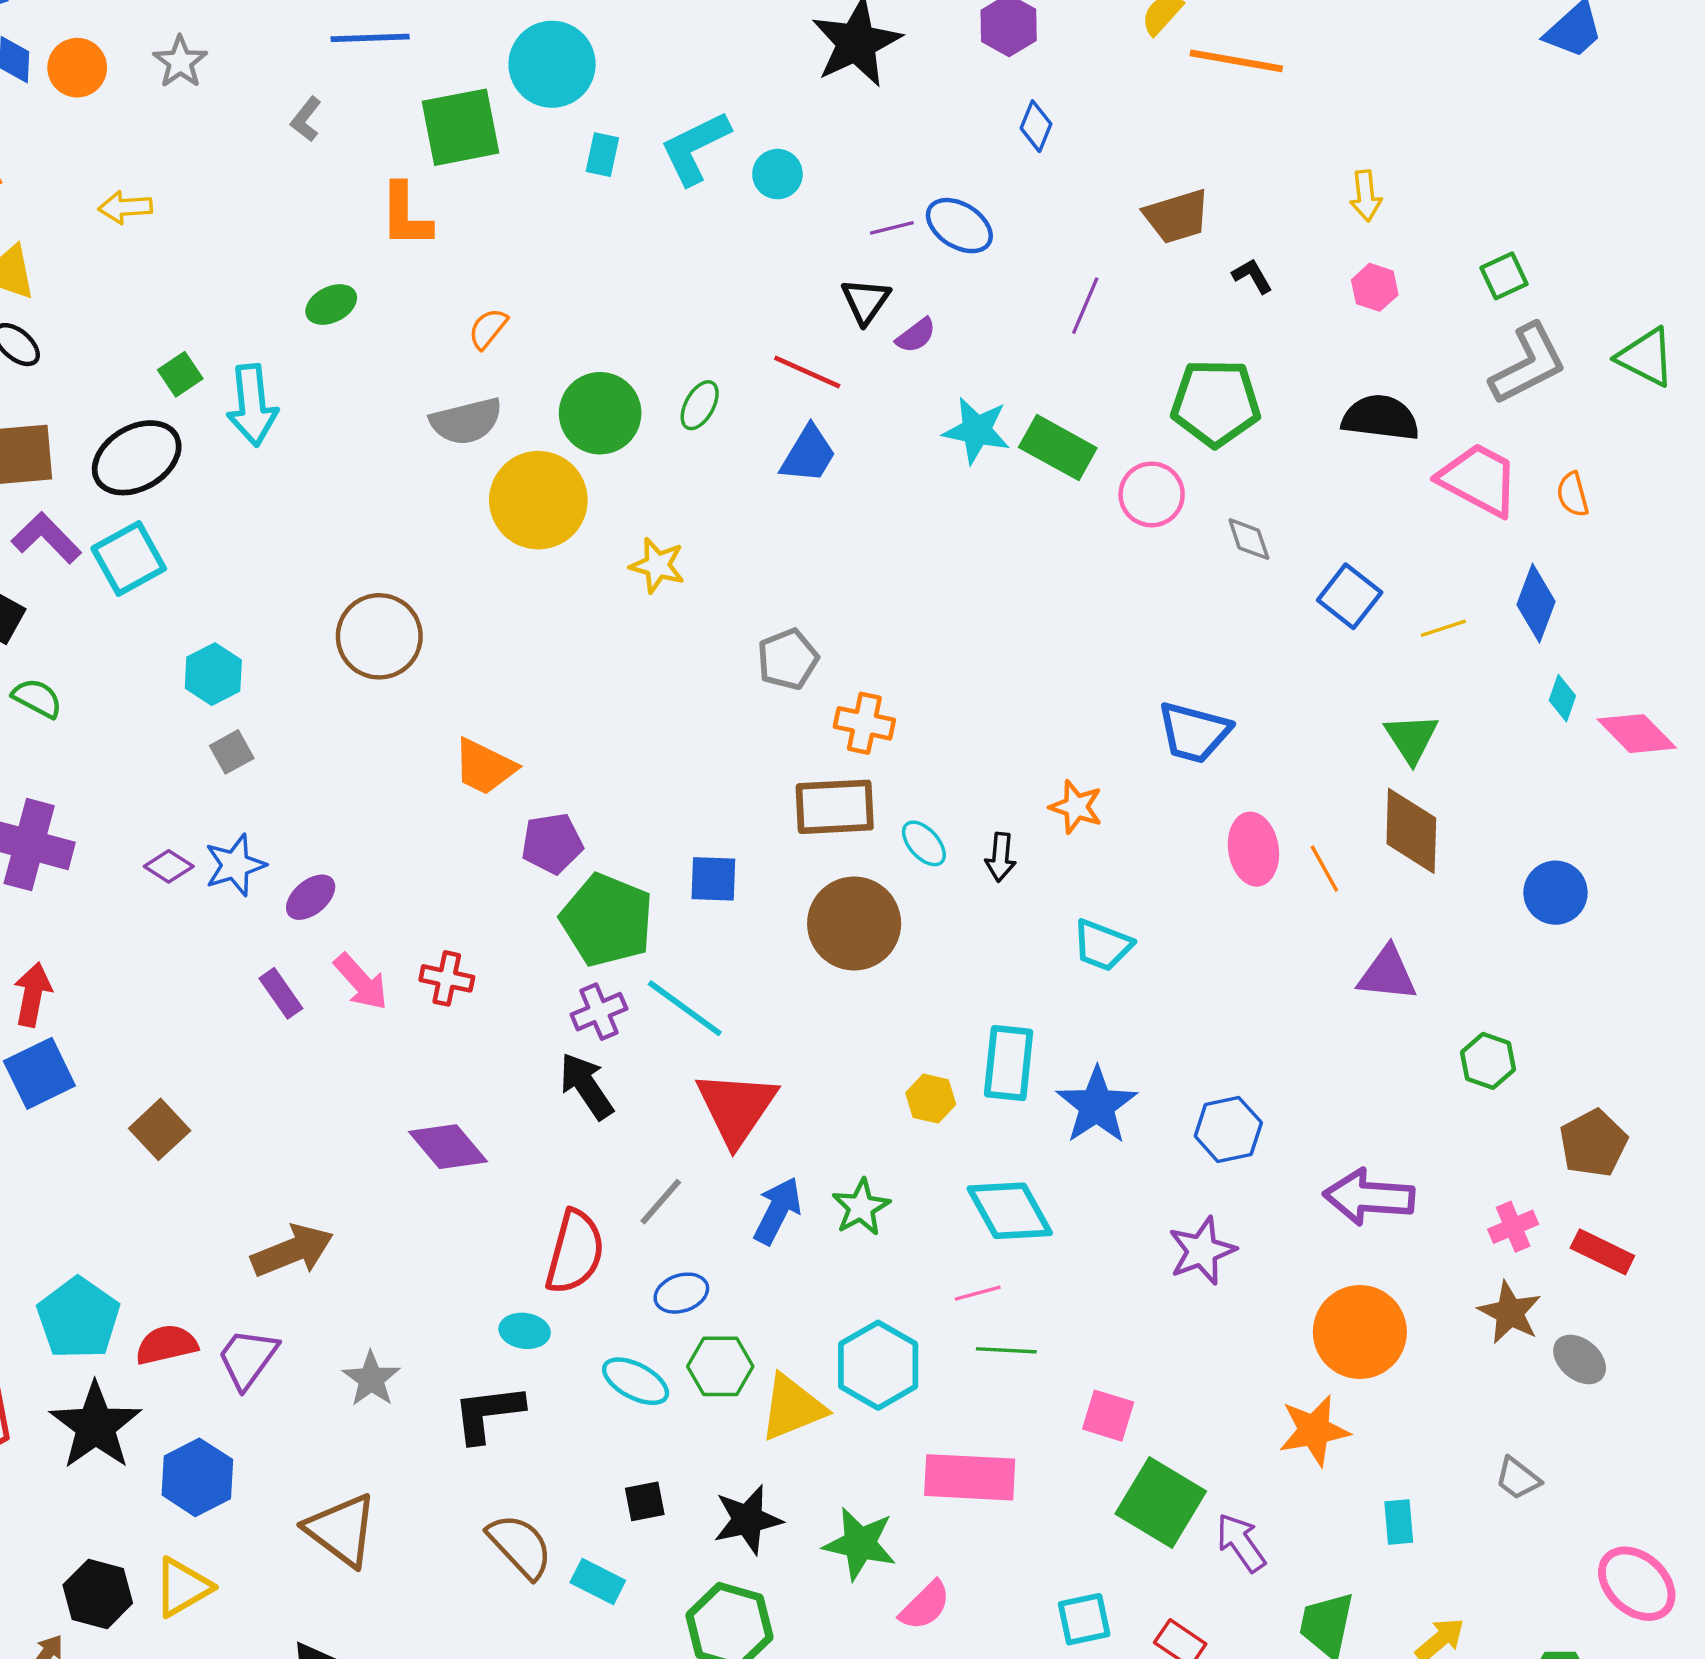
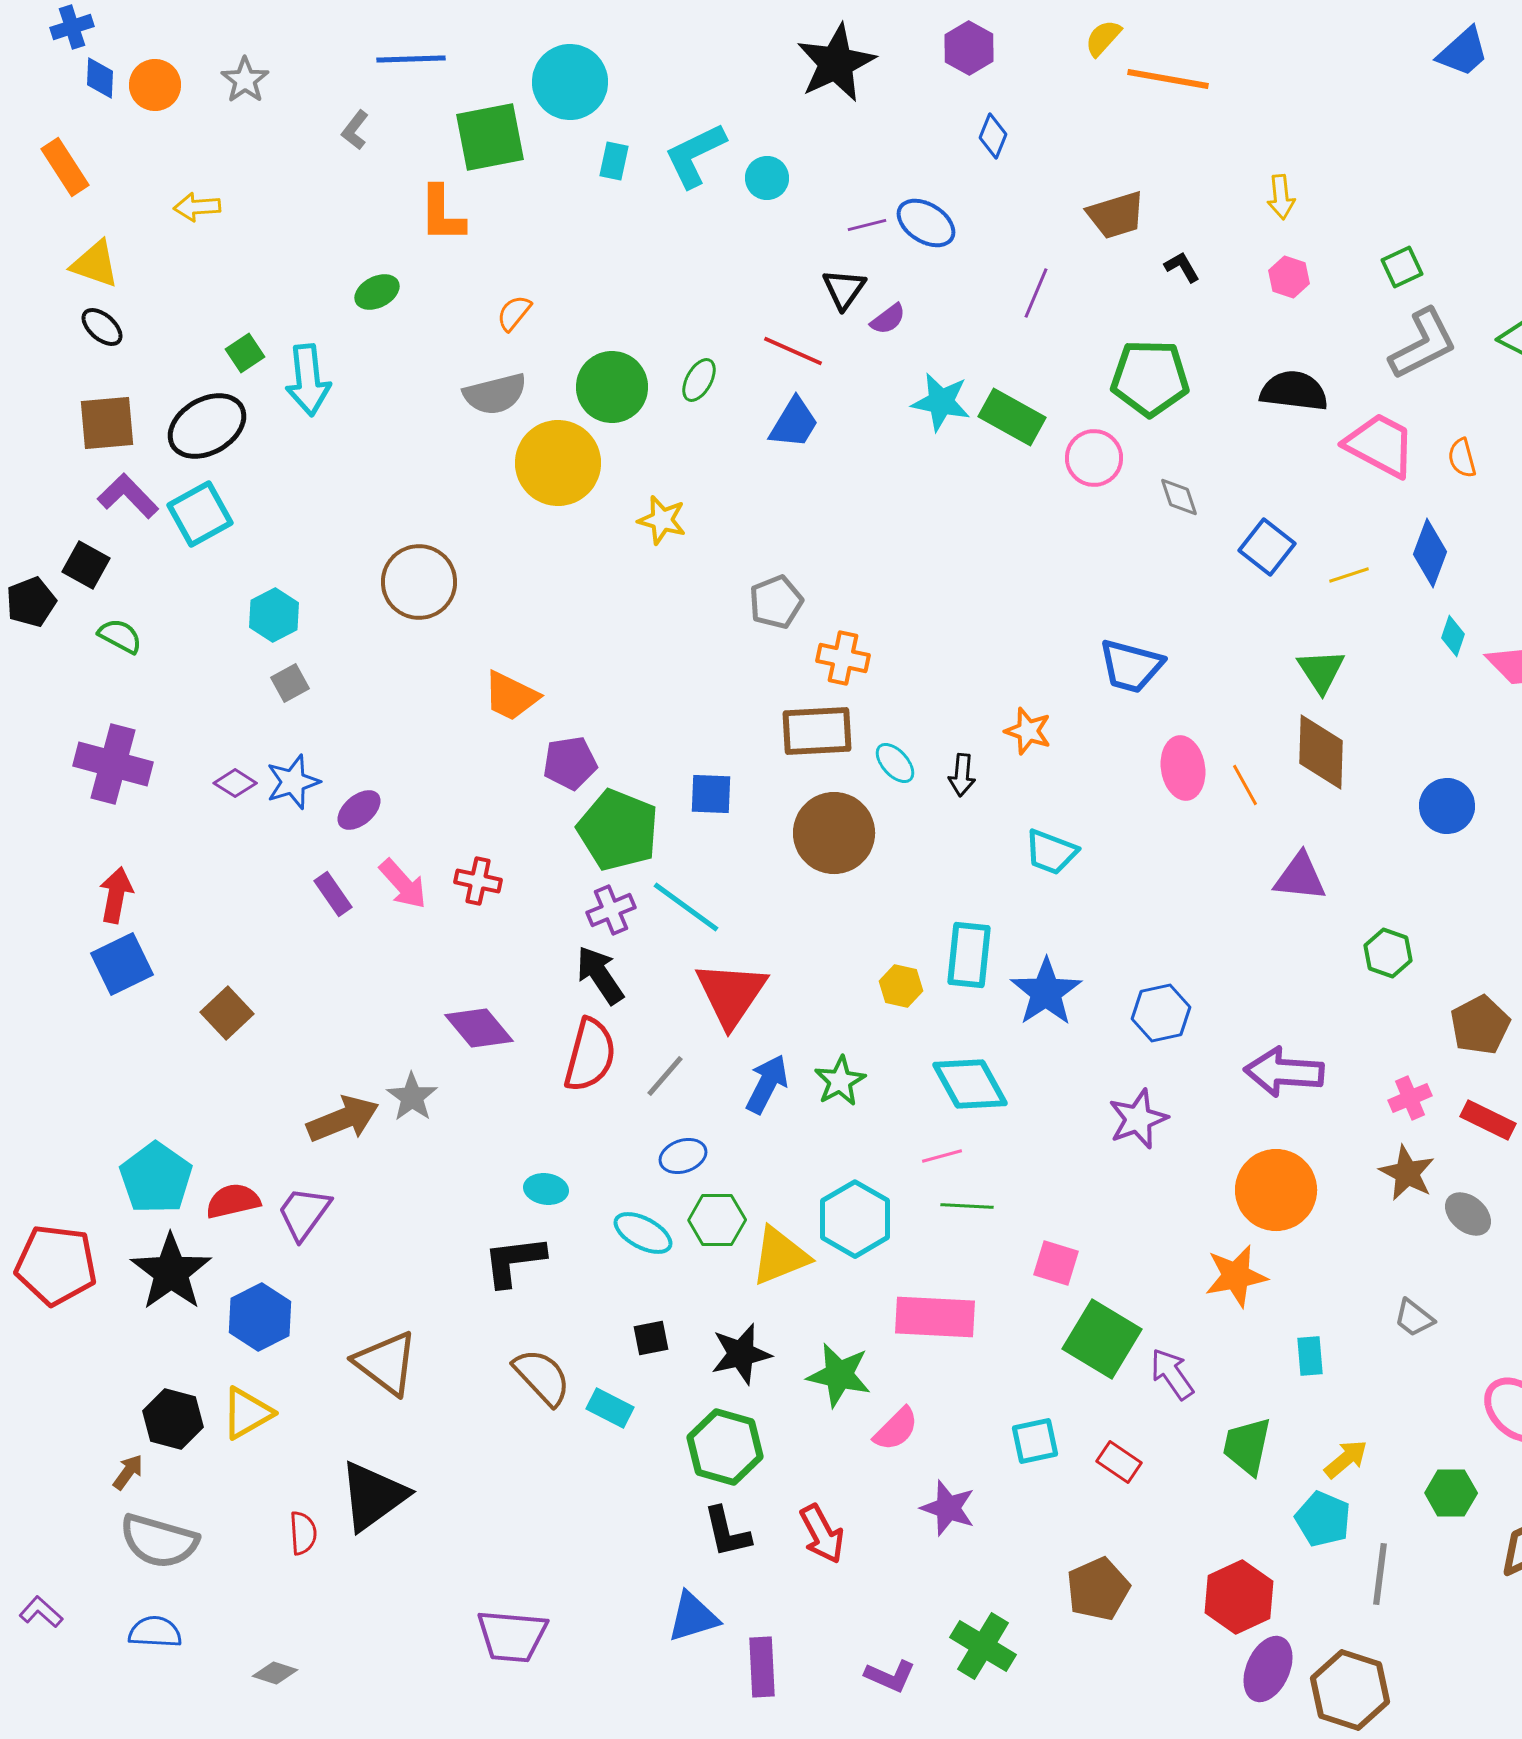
red semicircle: (575, 1252) -> (590, 1055), moved
gray star: (371, 1379) -> (412, 1097), moved

